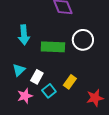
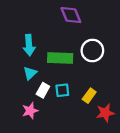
cyan triangle: (19, 70) -> (30, 73), moved
yellow rectangle: (70, 82) -> (89, 96), moved
cyan square: (49, 91) -> (62, 90), moved, turned 32

